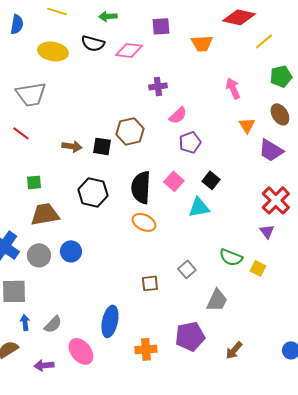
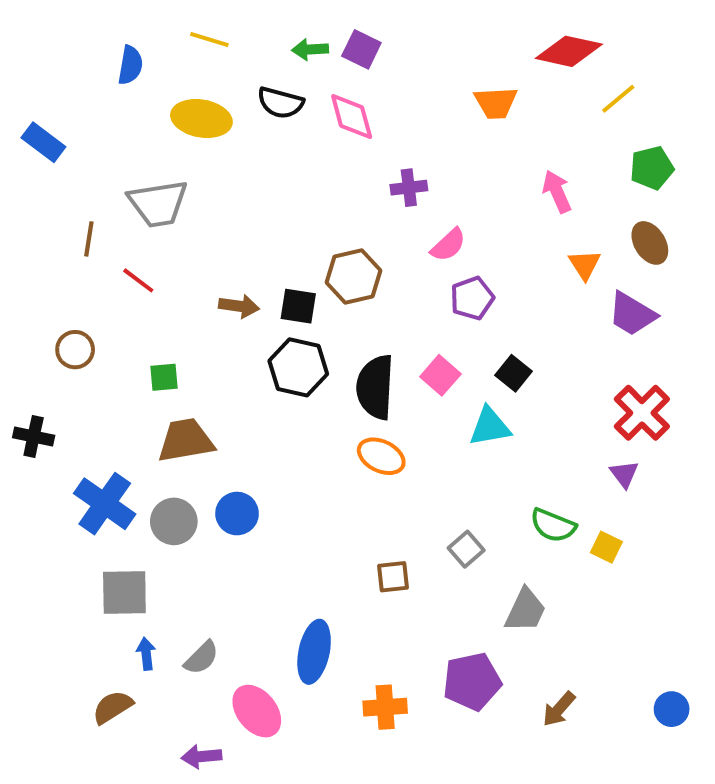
purple square: (161, 26) -> (361, 49), moved, turned 30
pink diamond: (129, 50) -> (352, 117), turned 68
black hexagon: (93, 192) -> (298, 367), moved
purple arrow: (44, 365) -> (201, 756), moved

